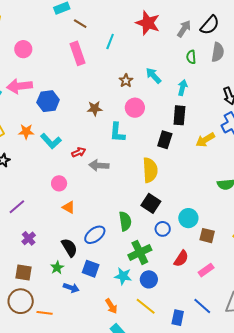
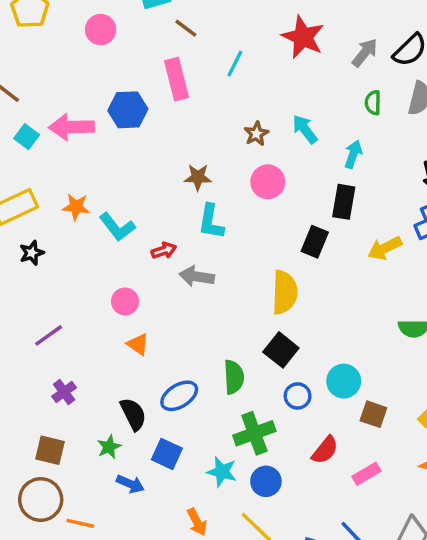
pink circle: (23, 49) -> (101, 30), moved
blue hexagon: (48, 101) -> (128, 110), moved
cyan L-shape: (117, 132) -> (211, 222), moved

